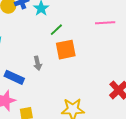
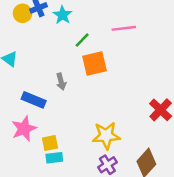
pink line: (105, 23) -> (124, 28), moved

